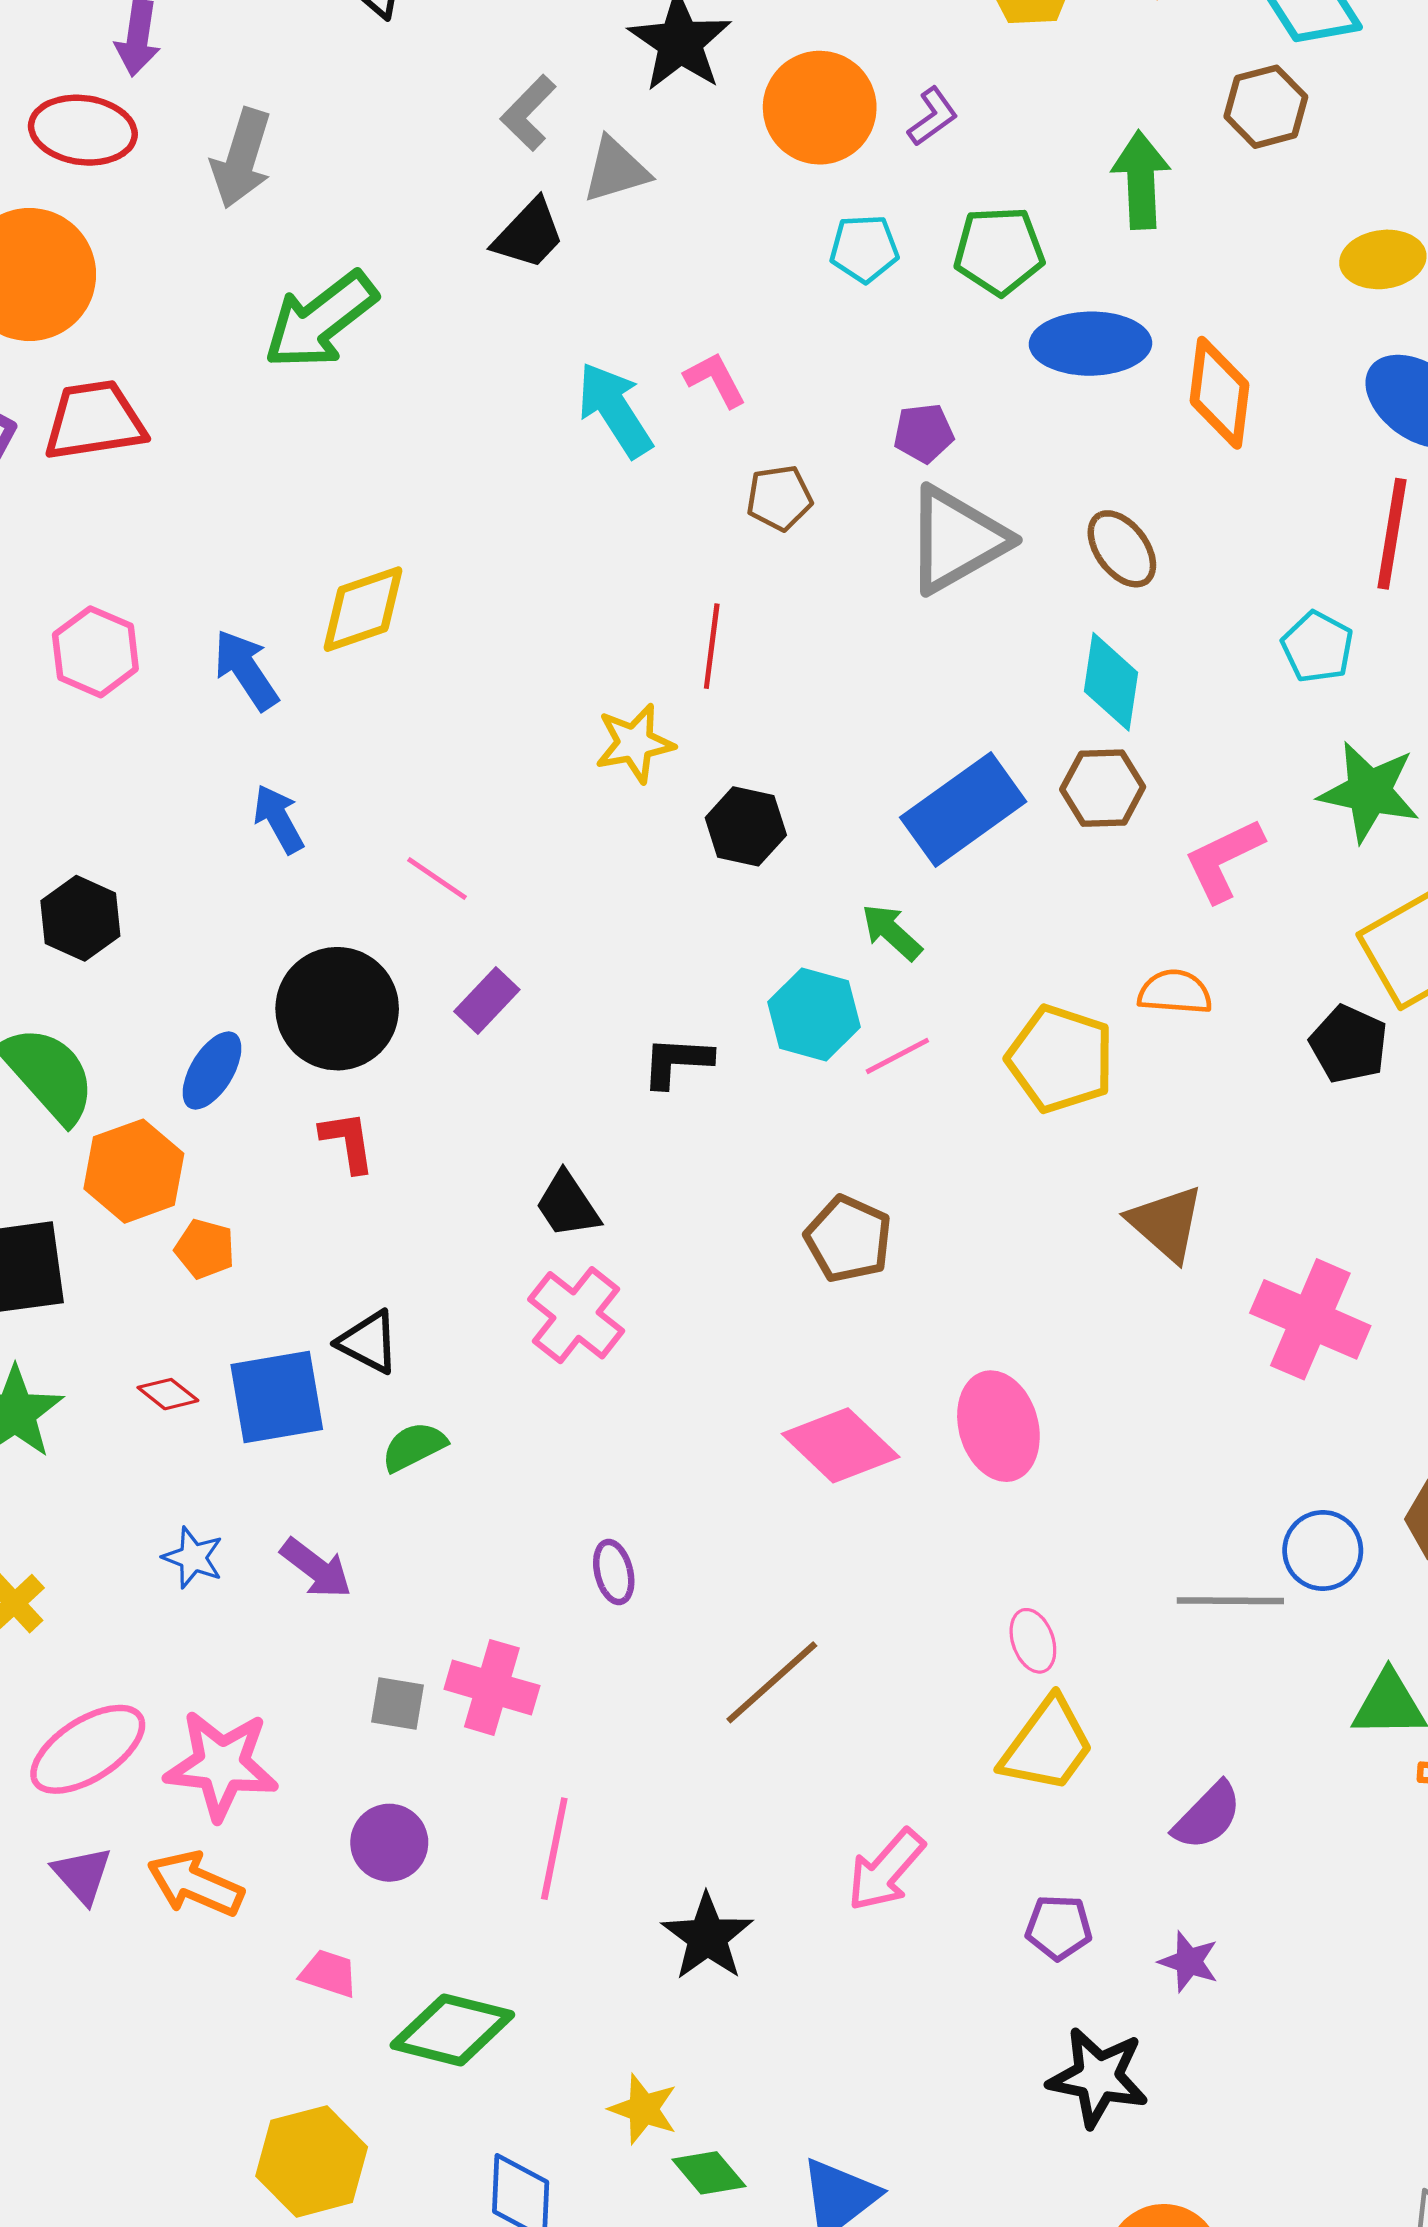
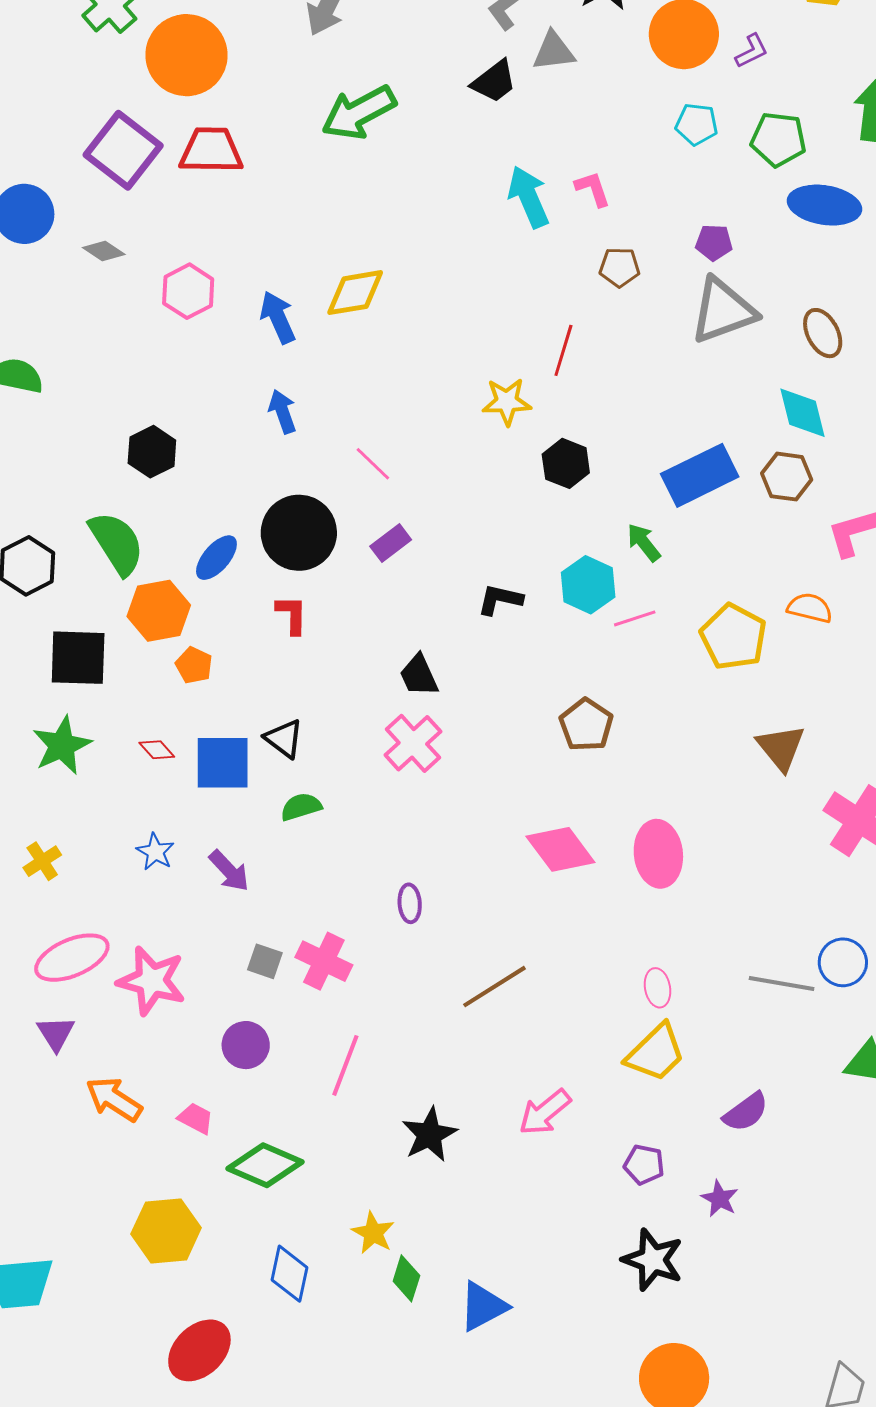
cyan diamond: (1111, 682) -> (803, 413), turned -32
orange arrow: (195, 1884) -> (114, 1099), moved
green diamond: (709, 2173) -> (406, 1278), turned 48

